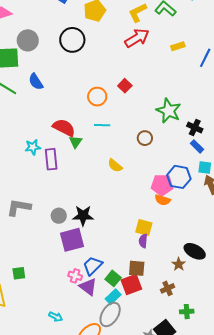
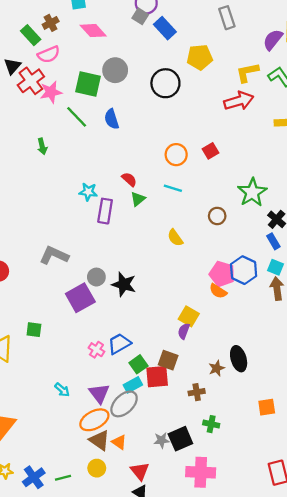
red semicircle: (64, 128) -> (129, 179), size x0.6
purple square: (72, 240) -> (80, 298), moved, turned -30
black ellipse: (195, 251) -> (239, 359), turned 30
purple triangle: (88, 287) -> (99, 393), moved

